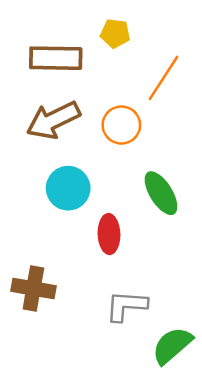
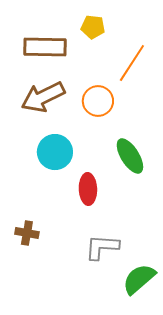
brown cross: (33, 289) -> (27, 233), size x0.7

